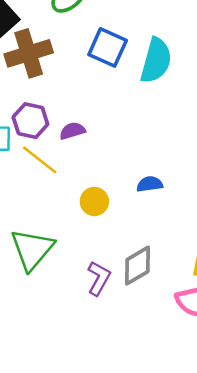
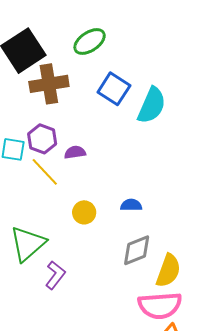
gray diamond: (137, 266) -> (137, 250), moved
purple L-shape: (99, 278) -> (55, 275), moved

